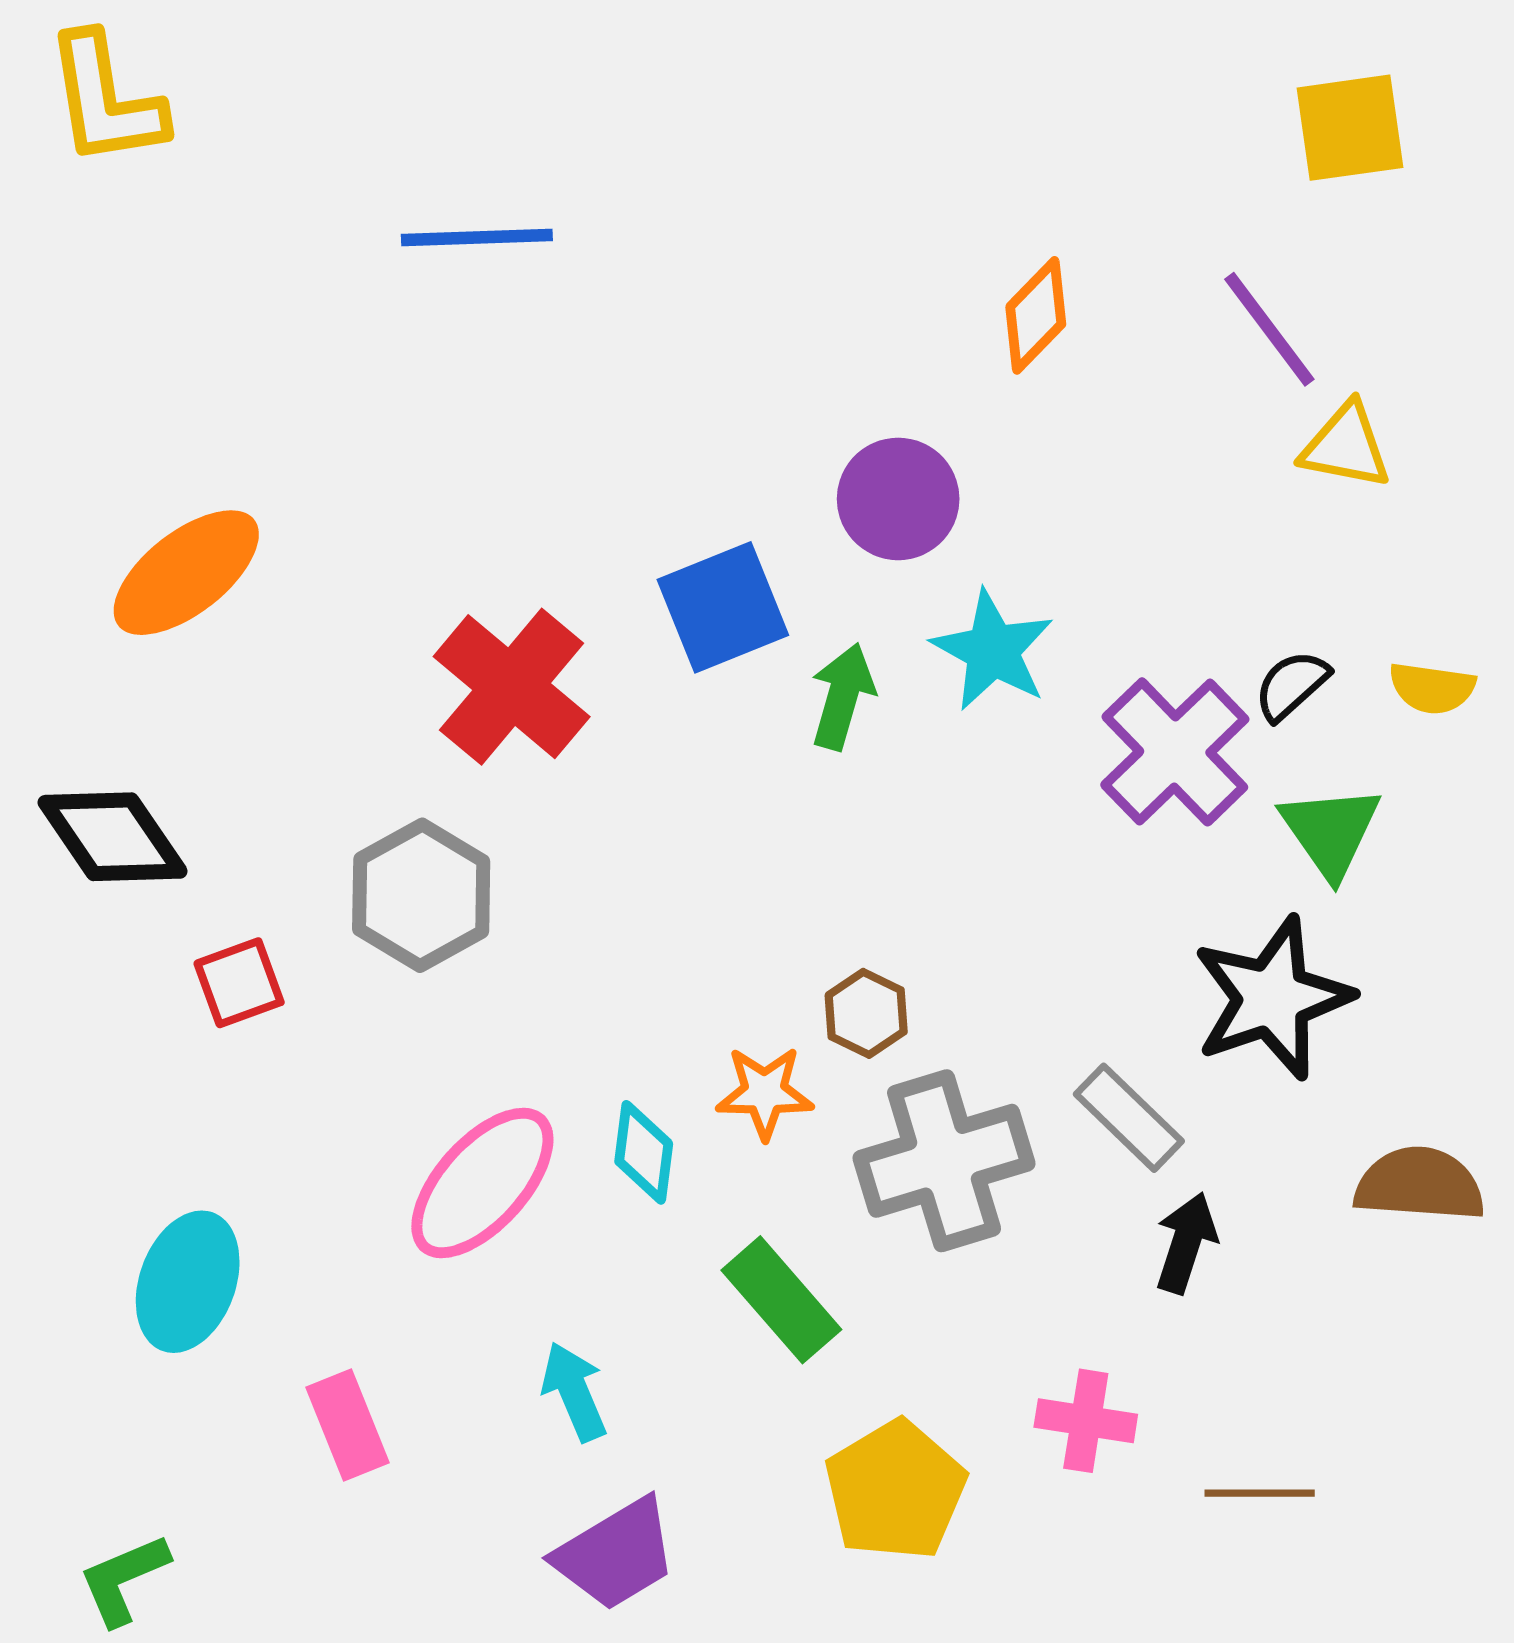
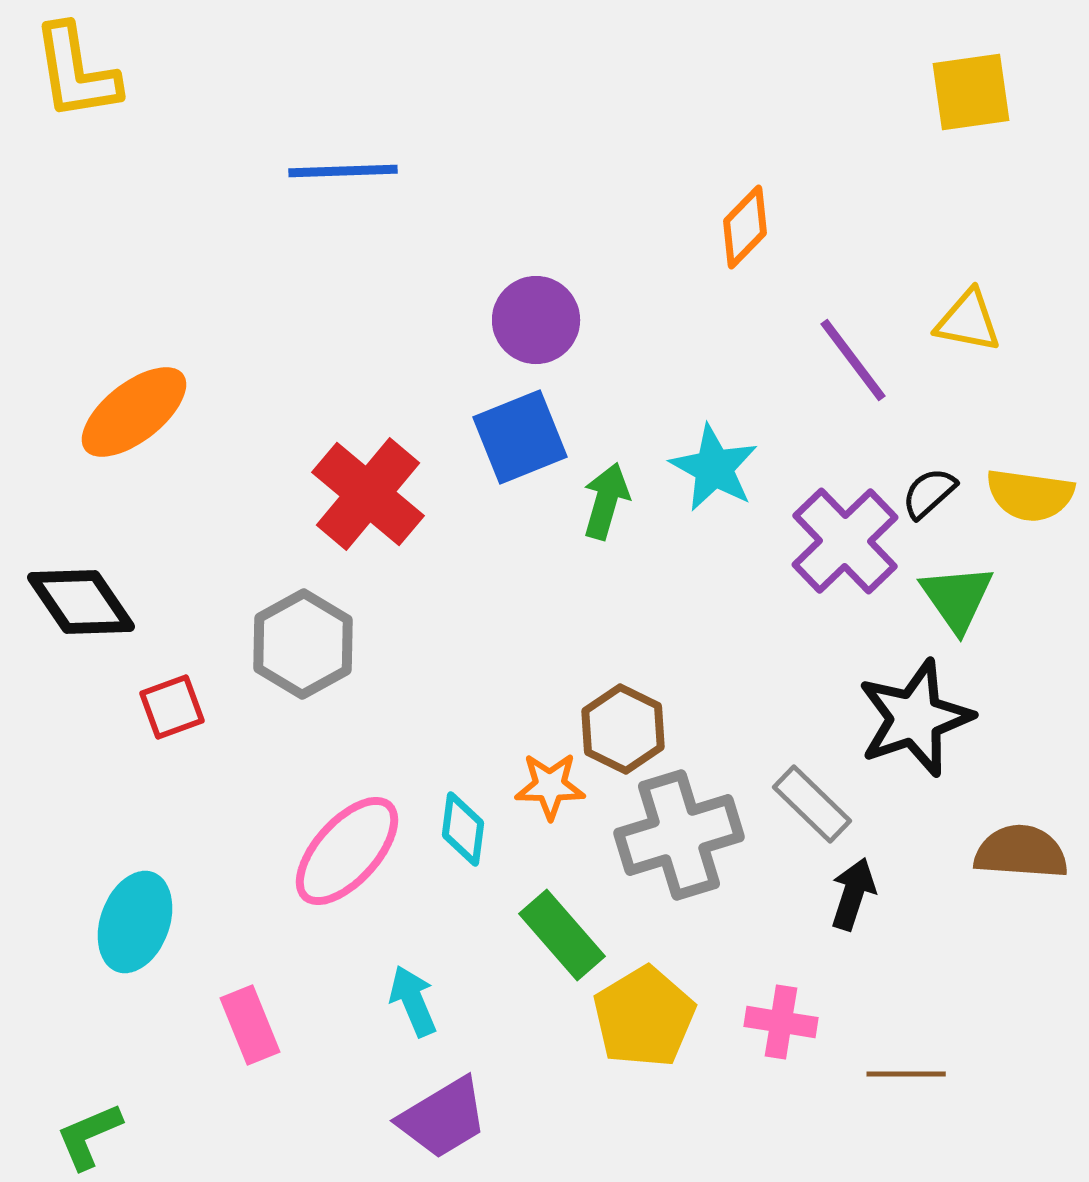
purple line: (1269, 329) -> (853, 360), moved
purple circle: (898, 499) -> (536, 320), moved
yellow semicircle: (1432, 688) -> (1030, 495), size x1.4
brown hexagon: (866, 1013) -> (623, 729), size x1.4
yellow pentagon: (895, 1490) -> (644, 1017), moved

